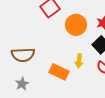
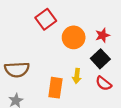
orange rectangle: (59, 72) -> (55, 88), turned 72

